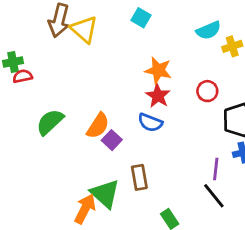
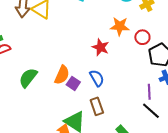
orange star: (158, 70) -> (120, 26), moved
red circle: (207, 91) -> (142, 37), moved
blue semicircle: (150, 122) -> (97, 78), moved, turned -132

